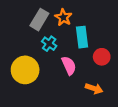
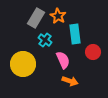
orange arrow: (94, 89) -> (70, 81), moved

